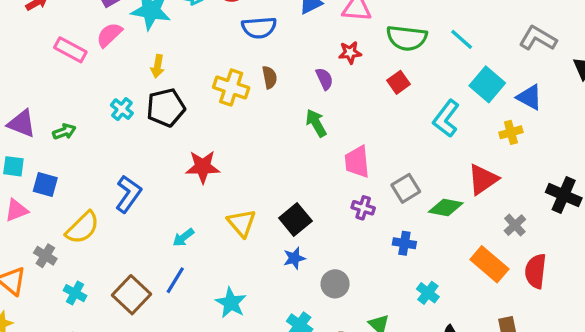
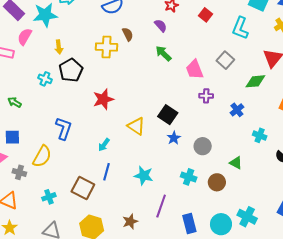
green arrow: (64, 132) -> (14, 102), turned -112
gray square: (406, 188) -> (225, 60), moved
blue cross: (404, 243) -> (237, 110), turned -32
gray cross: (45, 256) -> (19, 172), moved
cyan cross: (75, 293) -> (49, 197), turned -32

